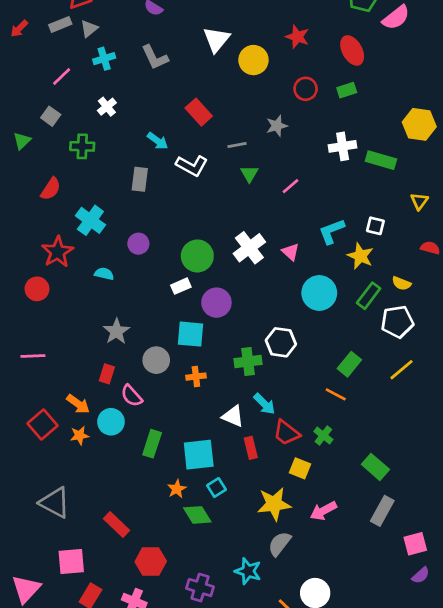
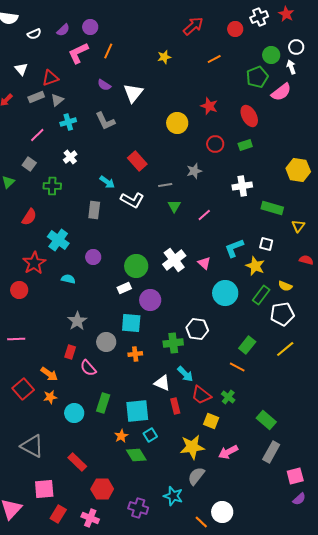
white triangle: (216, 39) -> (133, 93), moved
green rectangle: (381, 160) -> (272, 208), moved
cyan circle: (111, 422) -> (74, 413), moved

